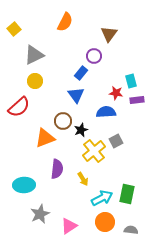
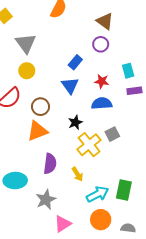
brown triangle: (109, 34) -> (105, 21), turned -30
gray triangle: (34, 55) -> (26, 43), turned -40
purple circle: (94, 56) -> (101, 44), moved
red star: (116, 93) -> (102, 81), moved
brown circle: (63, 121) -> (40, 107), moved
gray star: (40, 214) -> (46, 200), moved

